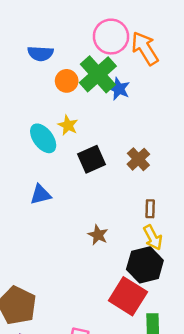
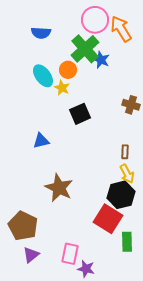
orange circle: (67, 81) -> (68, 70), moved
cyan ellipse: (43, 138) -> (43, 76), moved
brown cross: (138, 159) -> (131, 105), moved, turned -30
brown star: (98, 235) -> (59, 188), moved, size x1.8

